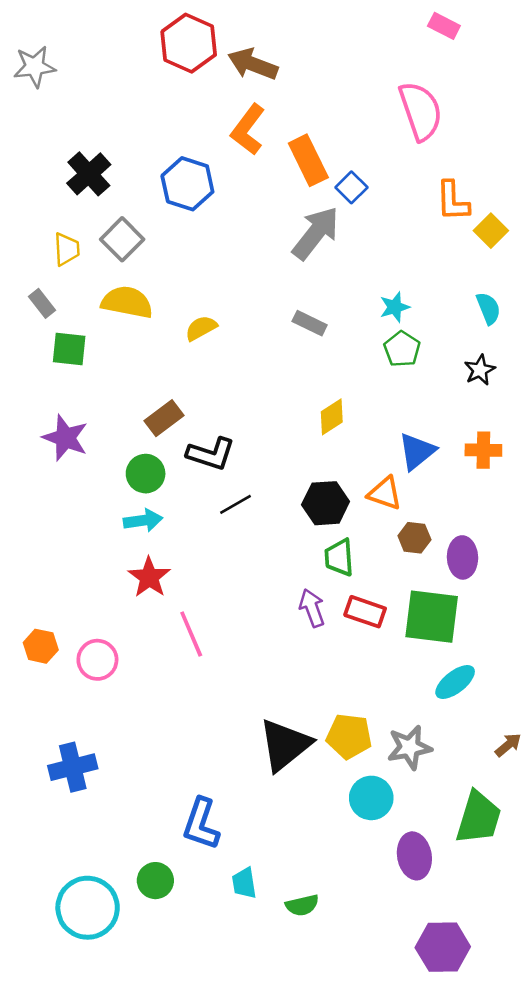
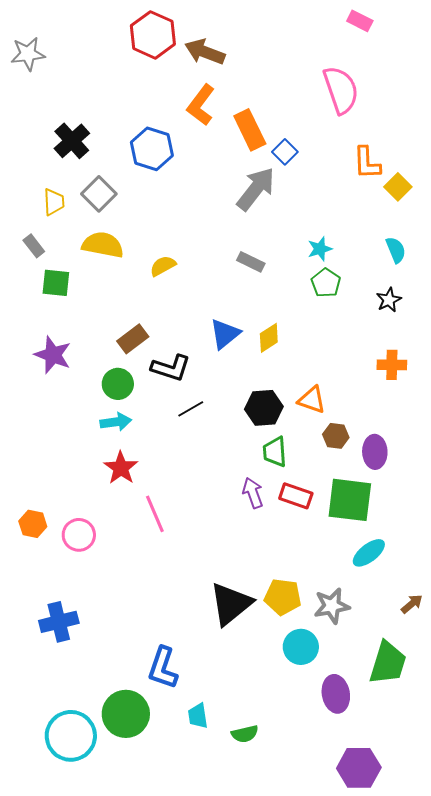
blue triangle: (417, 451) -> (225, 334), moved
green circle: (155, 881) -> (126, 714), size x1.6

